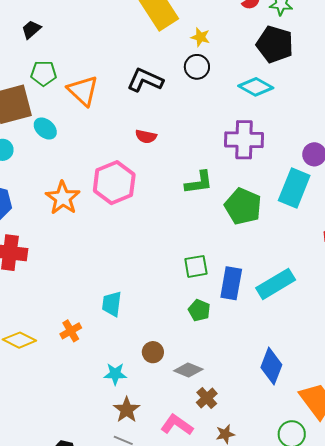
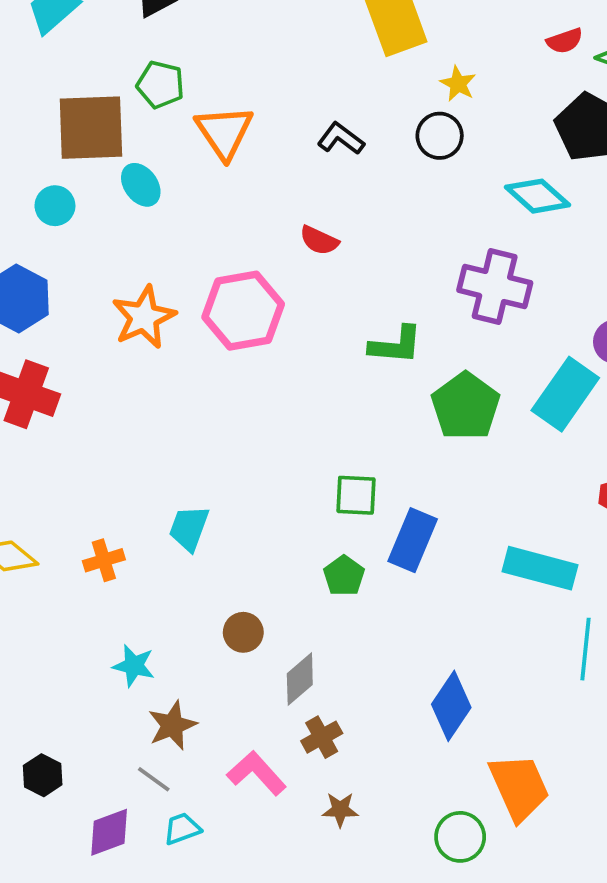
black L-shape: (145, 80) -> (341, 139), size x0.7
cyan rectangle: (276, 284) -> (540, 568), moved, turned 33
gray diamond: (188, 370) -> (300, 679), turned -76
cyan star: (115, 374) -> (134, 666), moved

